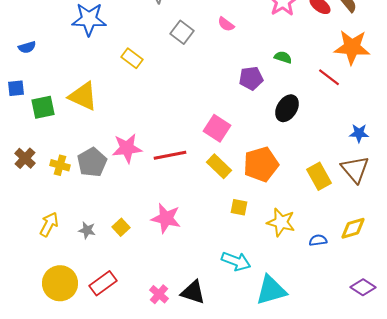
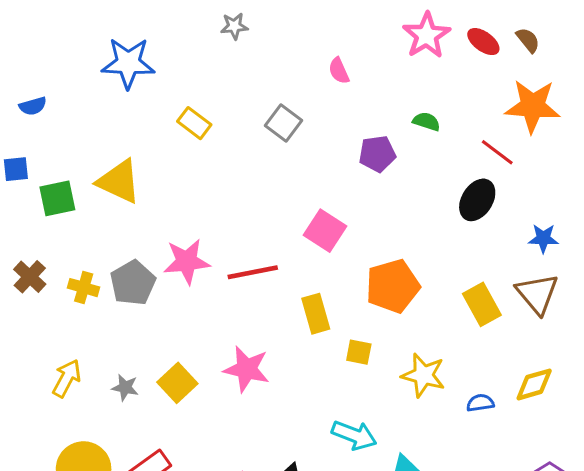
pink semicircle: (226, 24) -> (339, 71), turned 30
gray square: (182, 32) -> (283, 123), moved
black ellipse: (287, 108) -> (477, 200), moved
yellow rectangle: (219, 166) -> (316, 314), moved, turned 30
yellow square: (121, 227) -> (177, 383), size x1.4

